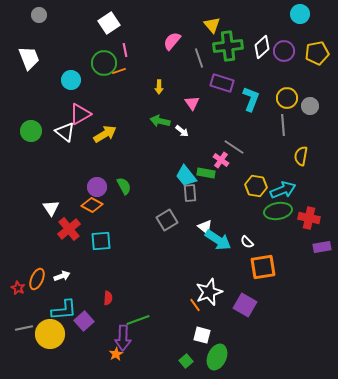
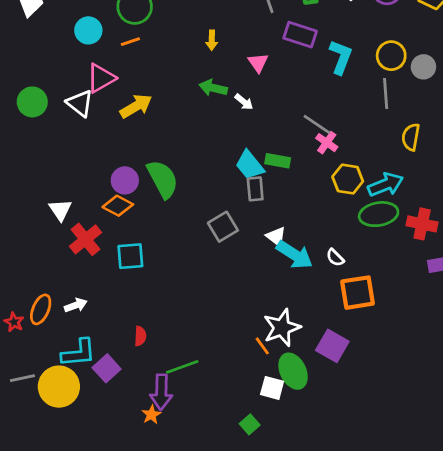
orange line: (119, 71) -> (130, 42), moved
pink cross: (221, 160) -> (327, 143), moved
green semicircle: (124, 186) -> (163, 179), size x1.6
green ellipse: (217, 357) -> (293, 371), moved, turned -50

